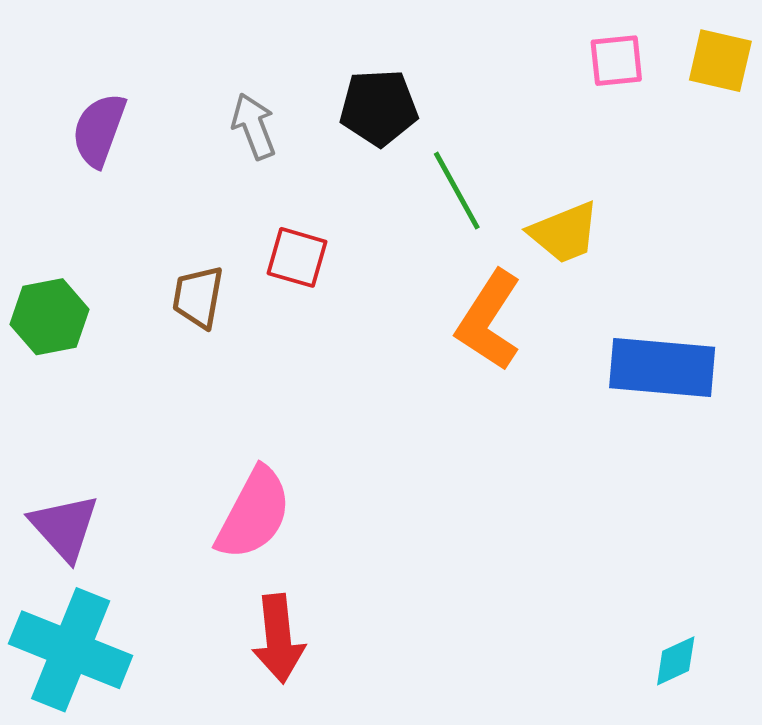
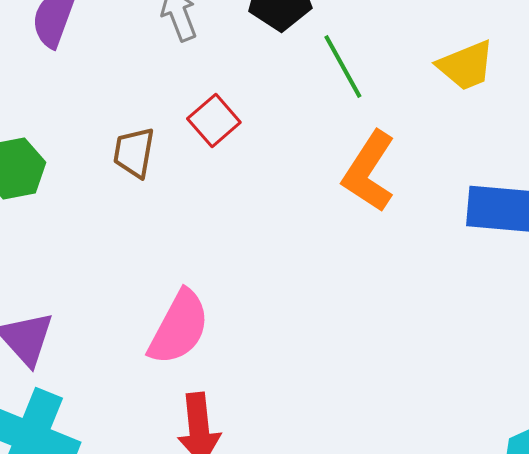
yellow trapezoid: (564, 233) -> (466, 65), moved
red square: (297, 257) -> (214, 120), turned 33

